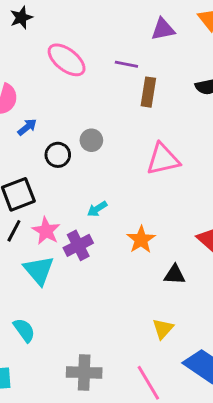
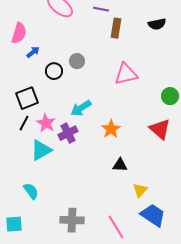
cyan arrow: (97, 209) -> (81, 108), size x1.5
cyan triangle: (39, 270) -> (41, 150), turned 40
black triangle: (175, 275) -> (120, 165), moved
yellow triangle: (163, 329) -> (140, 190), moved

